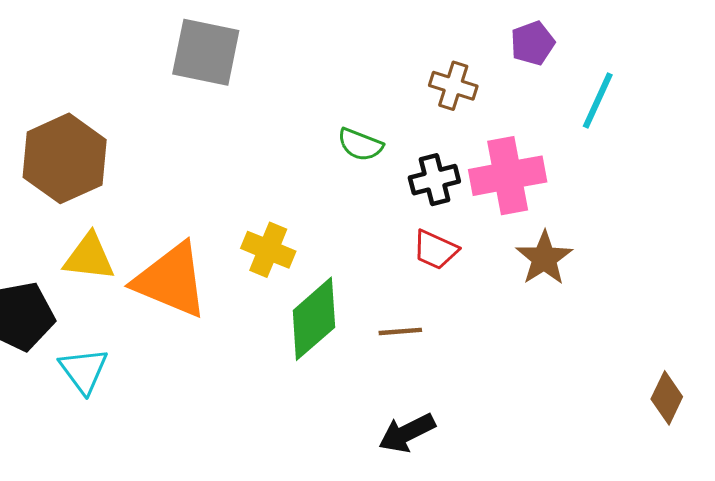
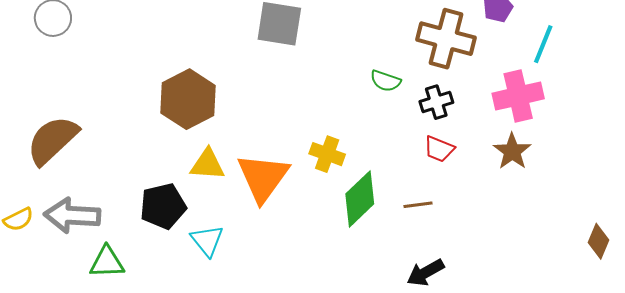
brown cross: (453, 86) -> (446, 39), size x1.8
pink cross: (508, 176) -> (518, 96), moved
orange triangle: (171, 280) -> (263, 177), turned 46

